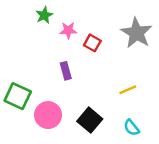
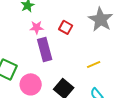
pink star: (68, 30) -> (37, 27), moved
purple rectangle: (66, 71) -> (45, 49), size x1.6

